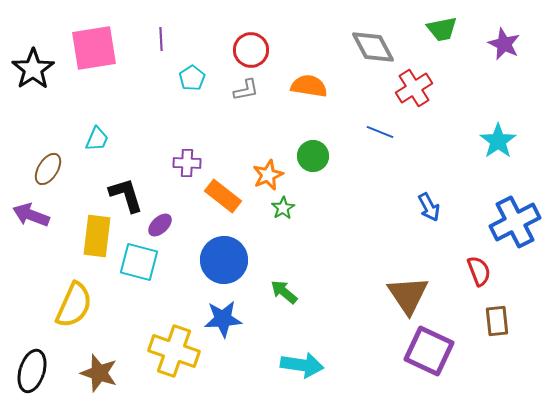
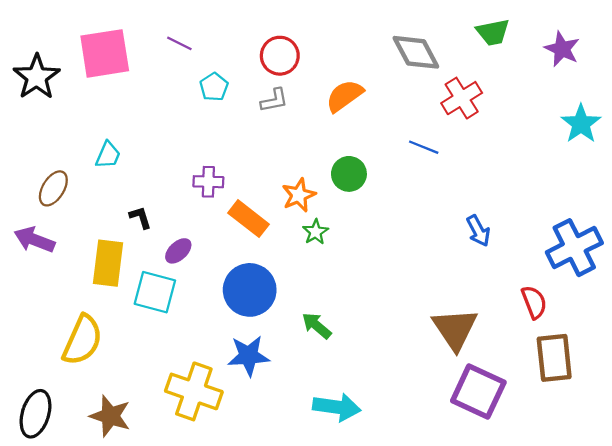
purple line: (161, 39) -> (179, 43), turned -60
orange semicircle: (309, 86) -> (344, 96), turned -45
cyan star: (498, 141) -> (581, 124), moved
black L-shape: (126, 195) -> (140, 217), size x0.6
brown rectangle: (497, 321) -> (554, 358), size x1.4

